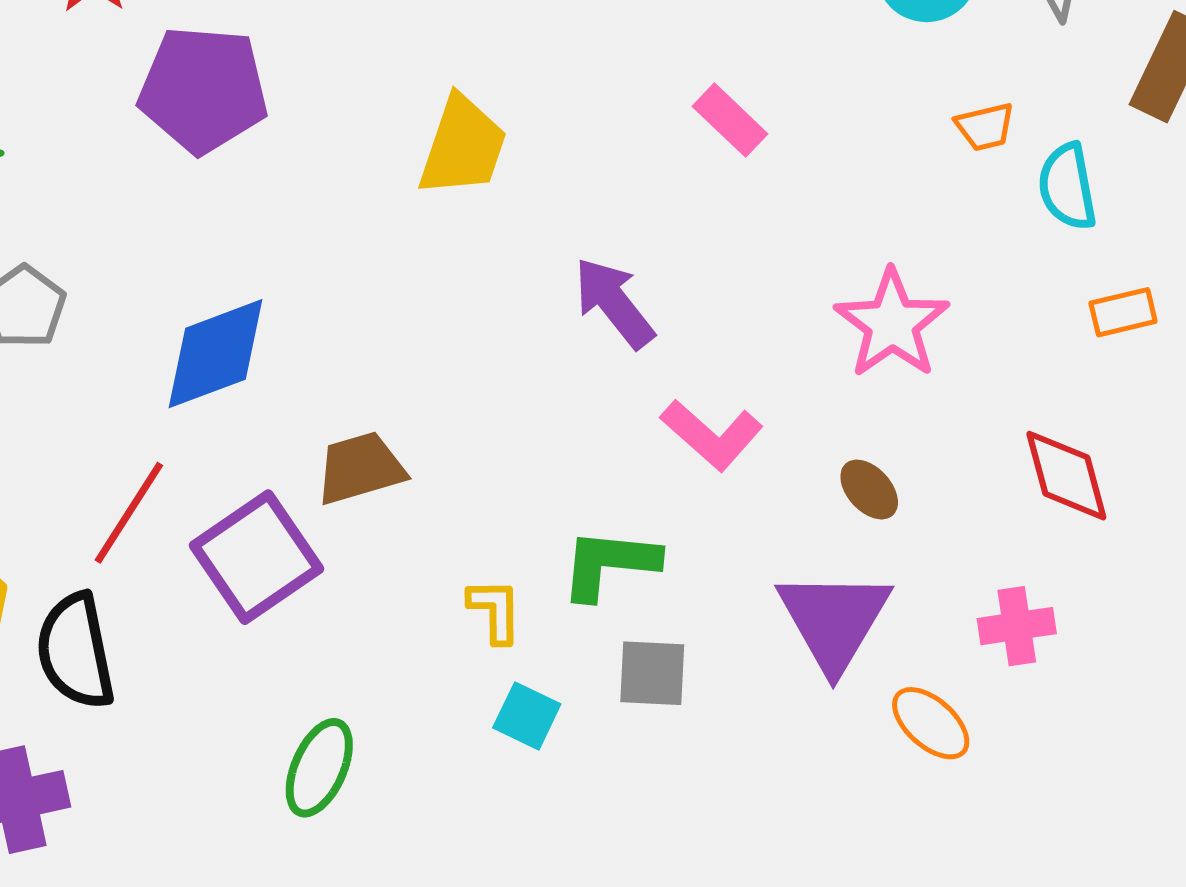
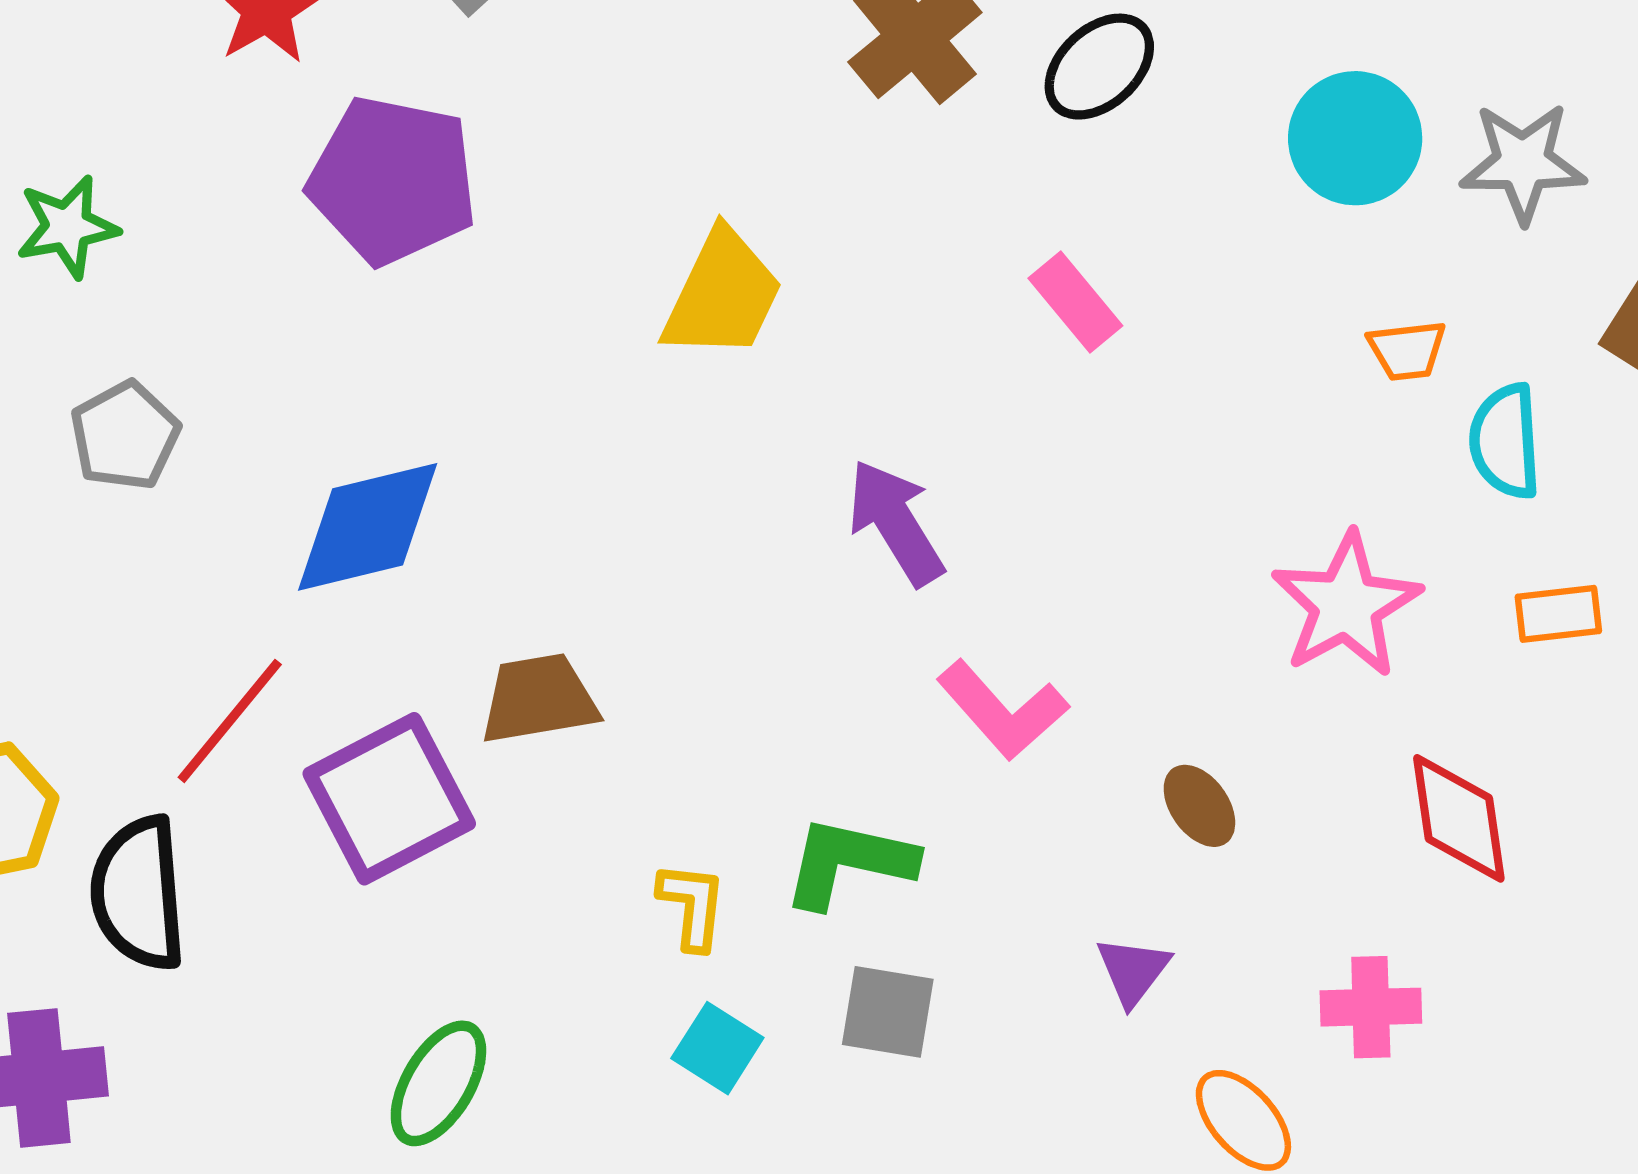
pink star: (892, 324) -> (1346, 605), moved
purple triangle: (834, 620) -> (1133, 971), size x0.5

